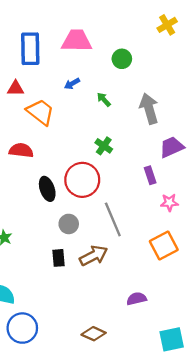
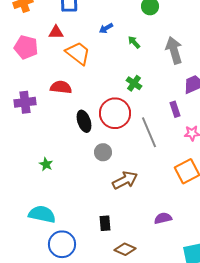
gray line: (113, 219) -> (149, 132), moved
black rectangle: (59, 258) -> (105, 223), moved

